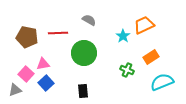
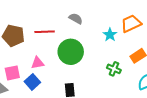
pink triangle: (43, 64) -> (37, 63), moved
pink square: (26, 74) -> (12, 73), turned 35

